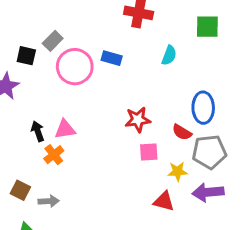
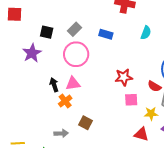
gray rectangle: (53, 41) -> (74, 29), moved
pink circle: (75, 67) -> (76, 54), moved
brown square: (20, 190) -> (86, 123), moved

